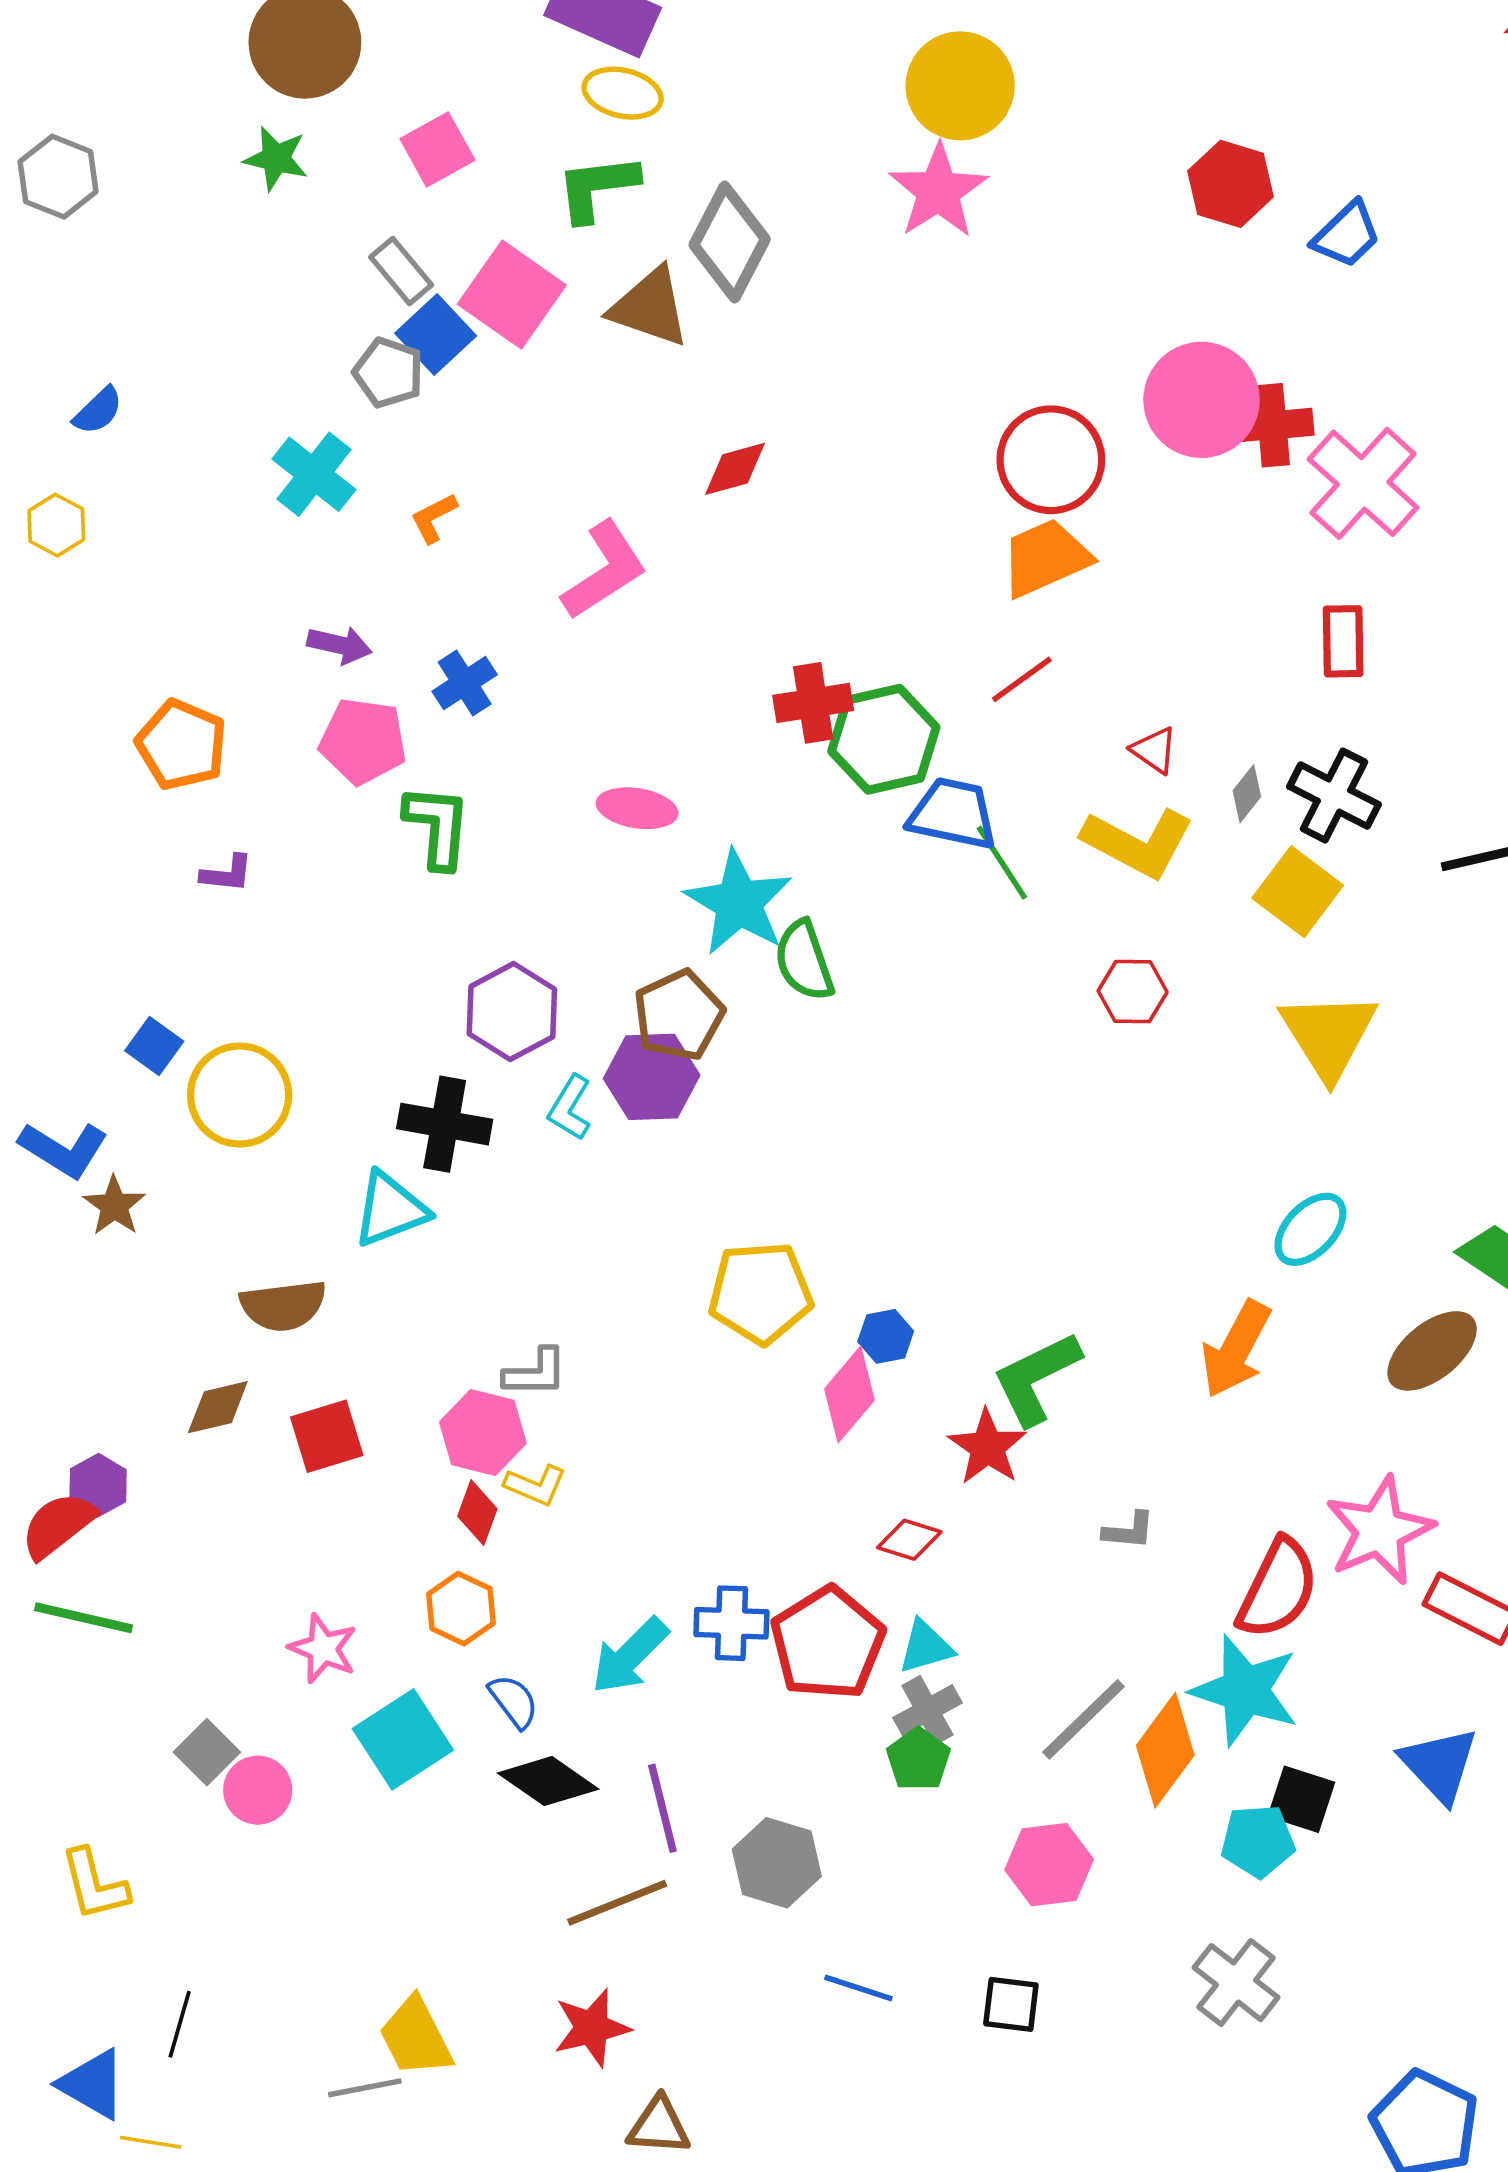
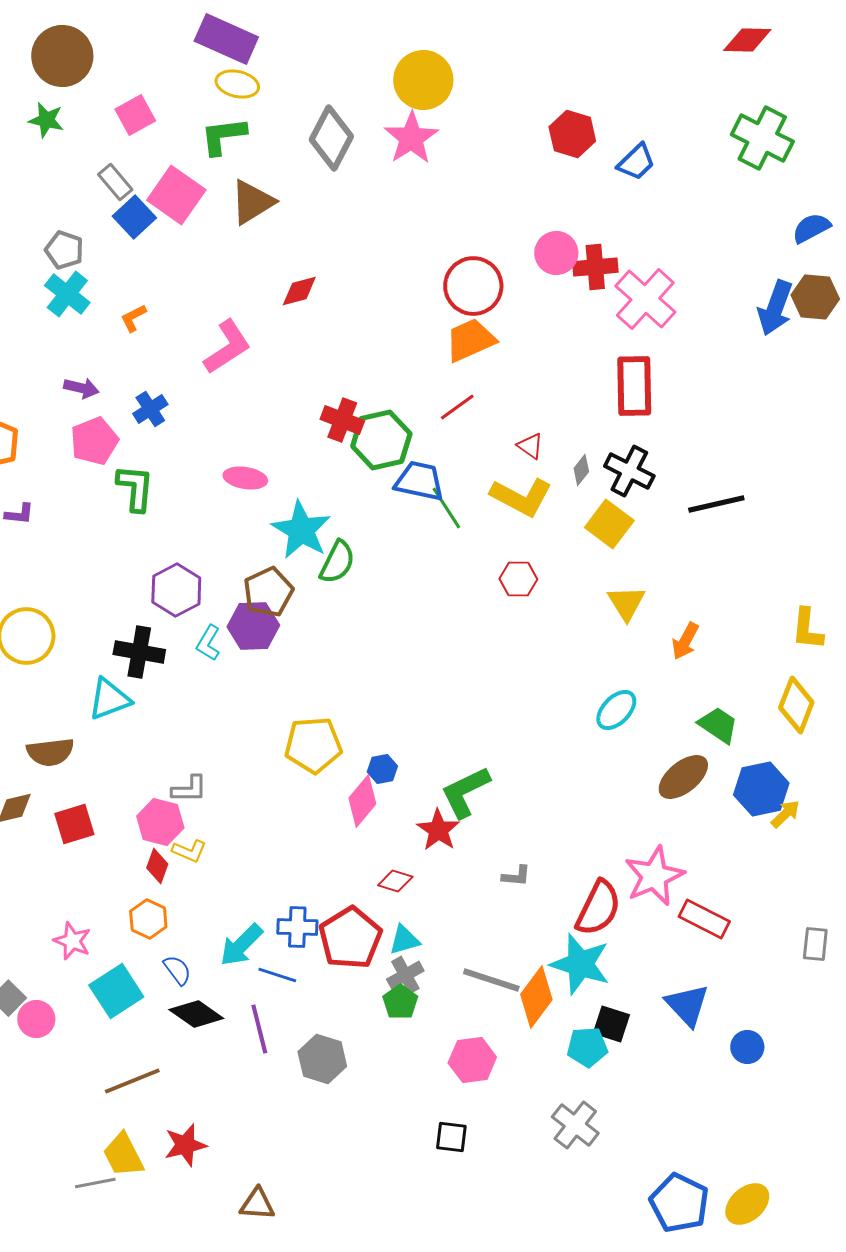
gray diamond: (730, 242) -> (331, 138), moved
brown triangle: (650, 307) -> (252, 202), turned -51
gray pentagon: (388, 373) -> (64, 250), moved
pink circle: (1202, 400) -> (556, 253), size x0.7
red rectangle: (1343, 641) -> (634, 386), size x1.5
red cross: (813, 703) -> (342, 420), turned 30
pink pentagon: (363, 741) -> (94, 441), turned -30
green semicircle: (804, 961) -> (337, 562), turned -135
yellow triangle: (1329, 1035) -> (626, 603), size x0.7
orange arrow: (1236, 1349) -> (685, 641), moved, size x0.7
gray line: (1084, 1719) -> (491, 980), turned 62
brown line: (617, 1903) -> (132, 1081), moved
blue line: (858, 1988) -> (277, 975), moved
red star: (592, 2028) -> (185, 1145), moved

